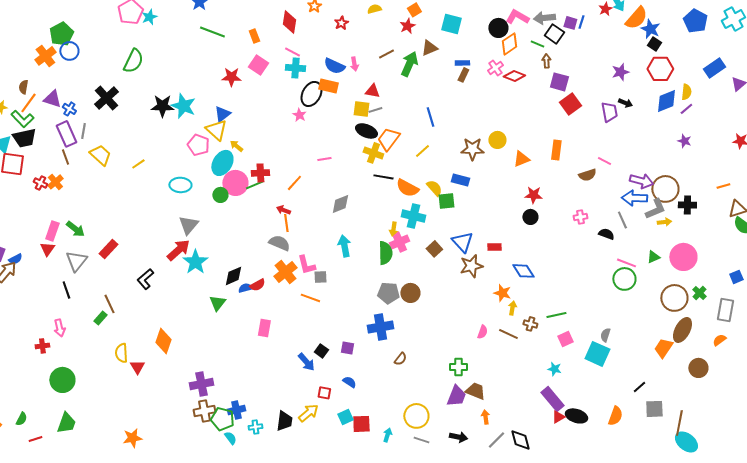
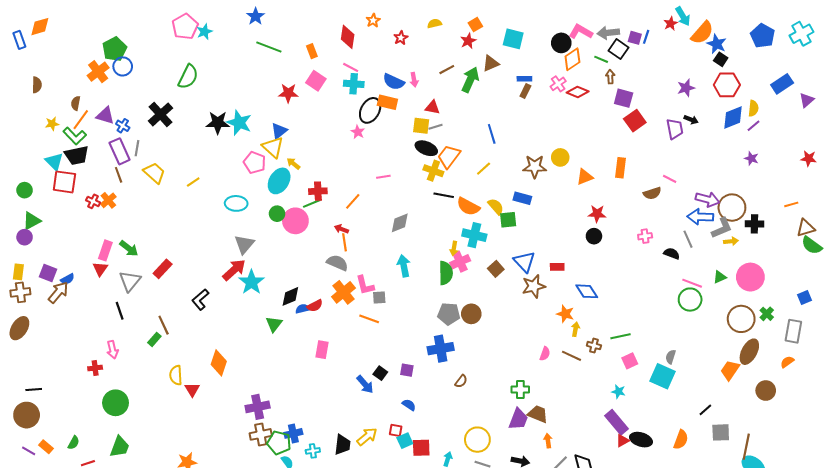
pink circle: (235, 183) -> (295, 221), moved
red square: (324, 393) -> (396, 430), moved

